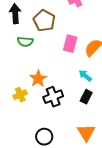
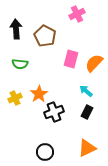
green semicircle: (25, 42) -> (20, 64), moved
yellow cross: (20, 95) -> (15, 98), moved
orange triangle: (86, 133) -> (87, 148), turned 36

